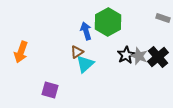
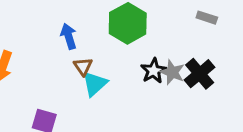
blue arrow: (86, 31) -> (69, 36), moved
brown triangle: (77, 52) -> (83, 66), turned -32

